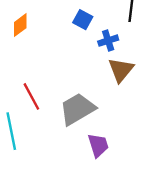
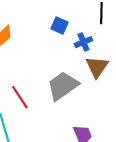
gray trapezoid: (77, 109) -> (63, 86), moved

